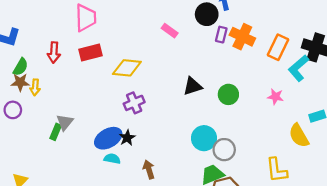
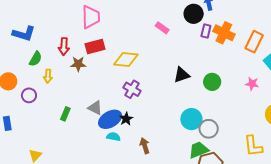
brown star: (20, 82) -> (78, 64), moved
purple cross: (134, 103) -> (132, 89), turned -36
gray triangle: (65, 122) -> (95, 108), moved, turned -42

